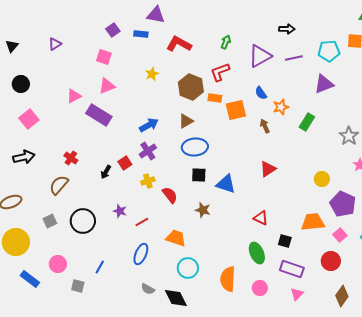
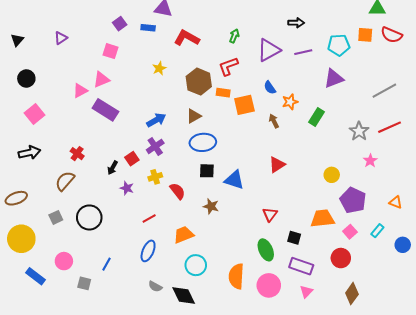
pink triangle: (107, 86) -> (101, 80), moved
purple star: (120, 211) -> (127, 188), moved
red triangle: (261, 218) -> (270, 214), turned 42
orange trapezoid: (176, 238) -> (184, 235), turned -40
pink circle: (260, 288) -> (269, 285), size x1.5

